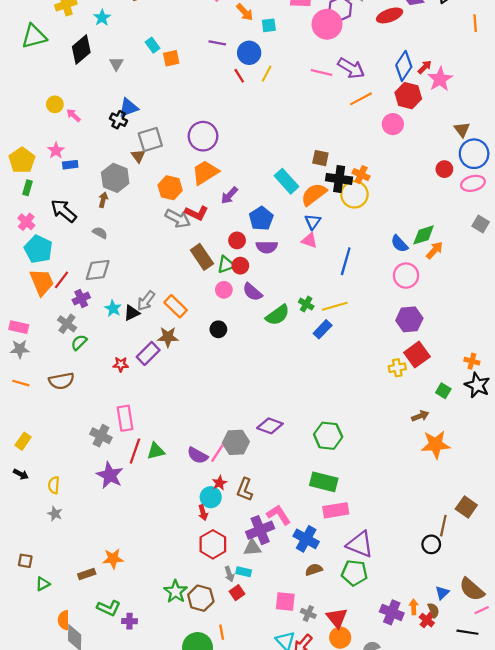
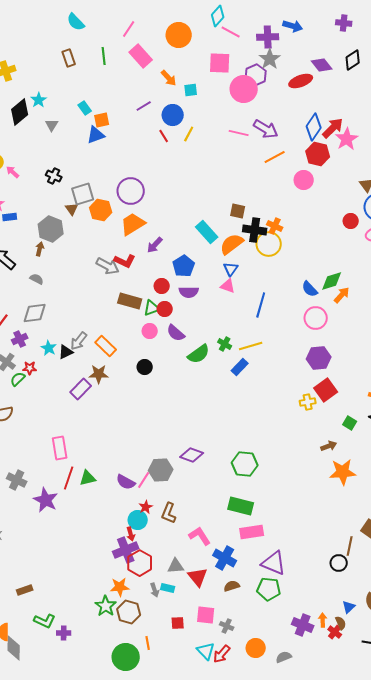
cyan star: (102, 18) -> (39, 100), moved
purple line: (217, 43) -> (144, 106), turned -42
red arrow: (425, 67) -> (333, 128), size x1.6
blue triangle: (128, 108) -> (96, 135), moved
orange hexagon: (170, 188) -> (101, 210), moved
brown rectangle: (202, 257) -> (130, 301), turned -40
red star: (121, 364) -> (30, 368), moved
gray cross: (101, 436) -> (17, 480), moved
purple cross: (260, 530) -> (126, 550), moved
orange star: (113, 559) -> (120, 587), moved
red square: (237, 593) -> (178, 623), moved, turned 32
red triangle: (337, 618) -> (198, 577), moved

